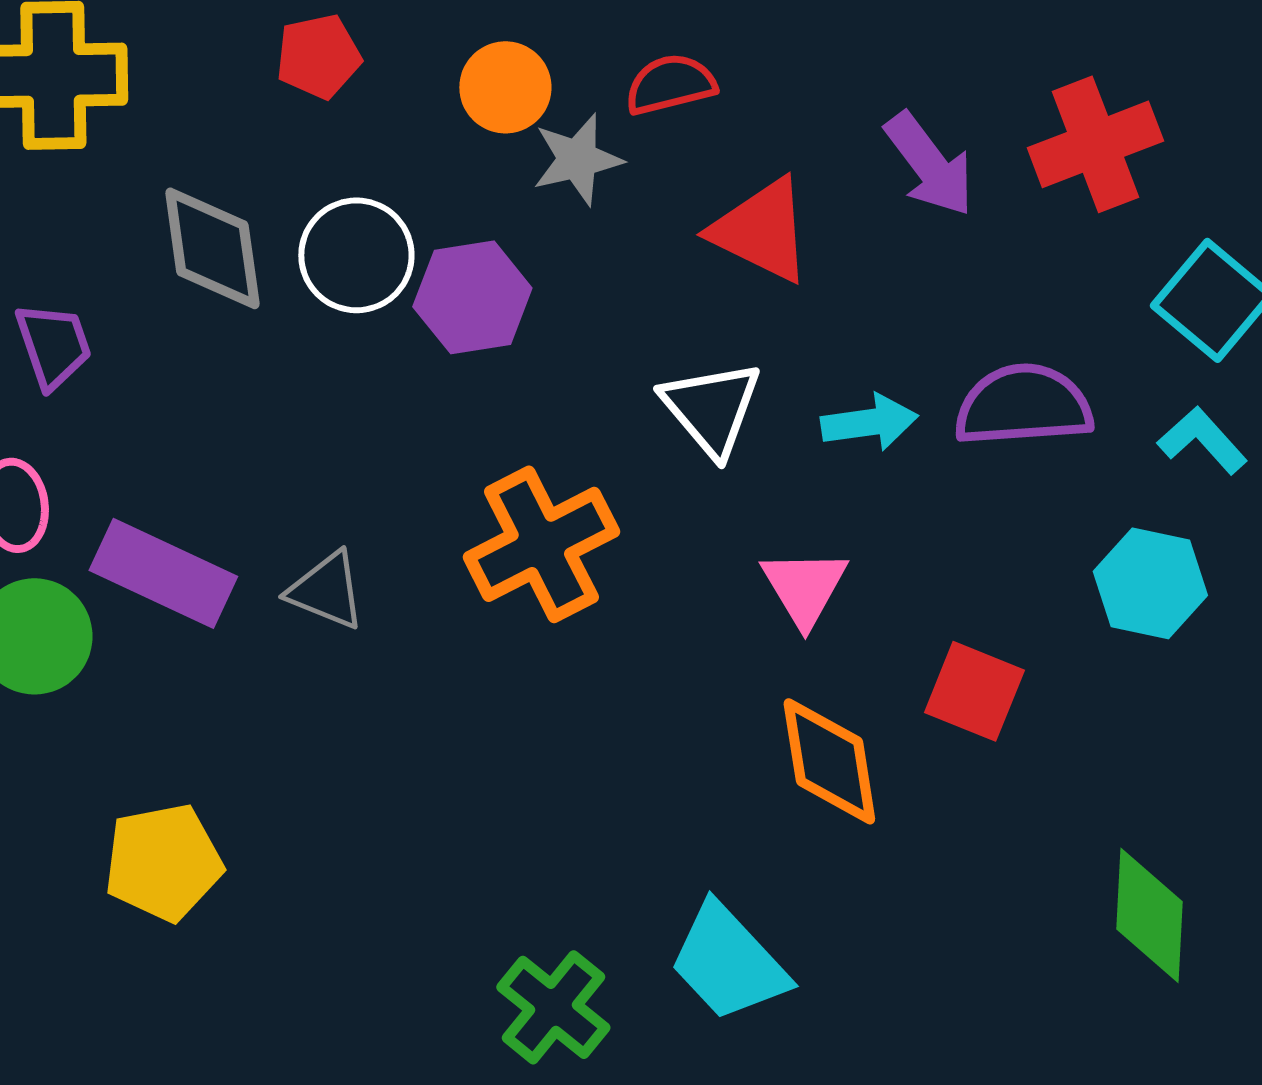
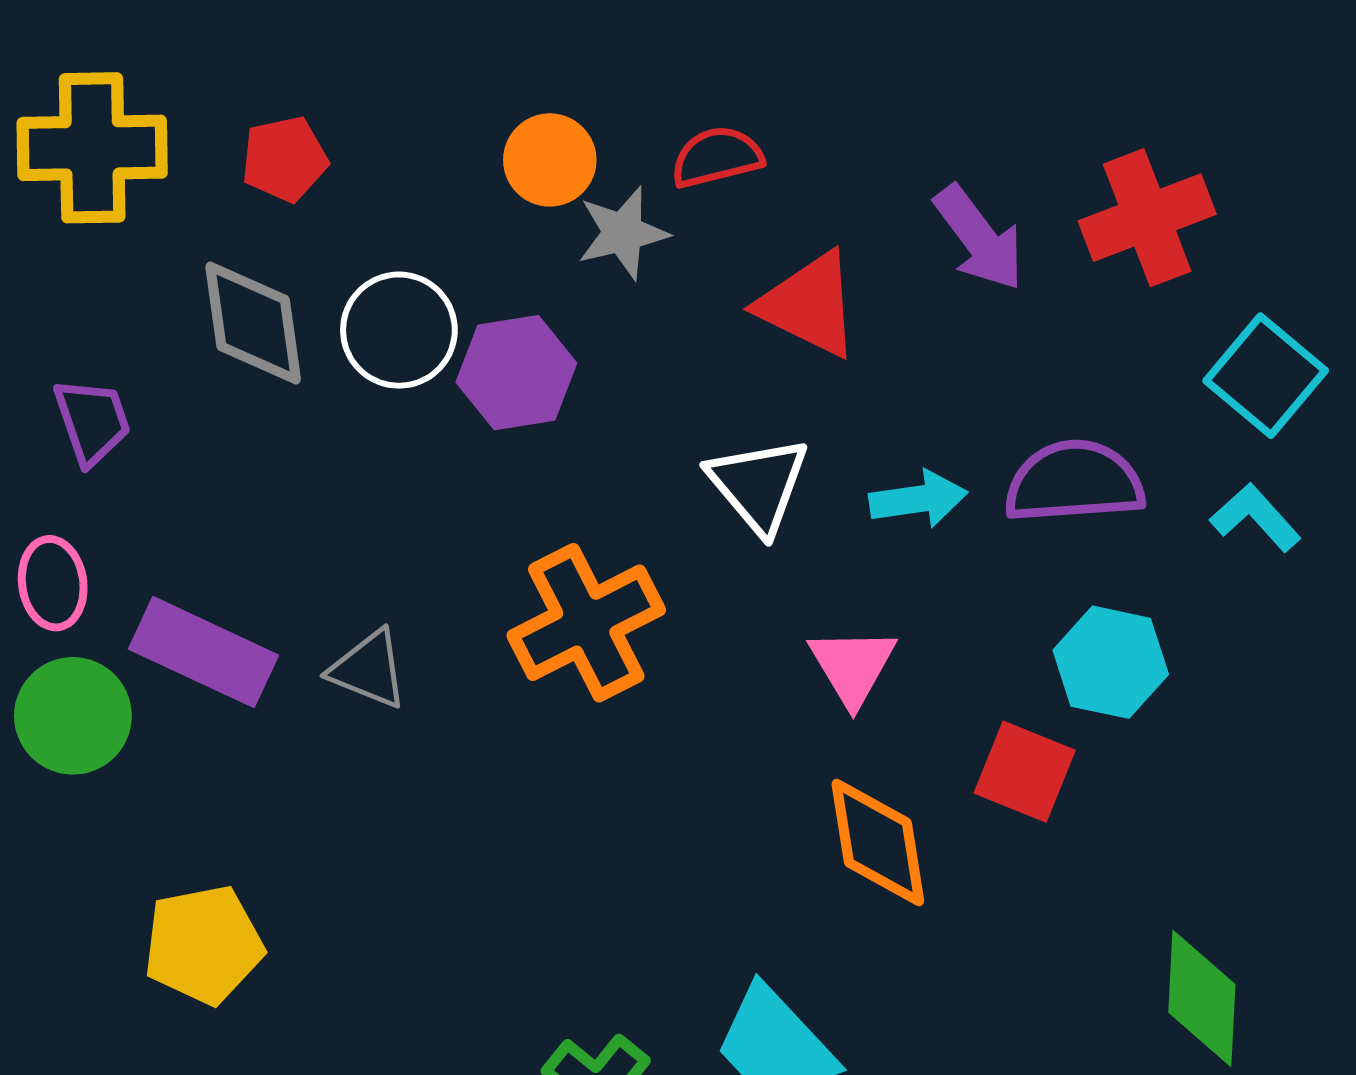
red pentagon: (318, 56) -> (285, 159), moved
cyan hexagon: (1150, 583) -> (1111, 662), moved

